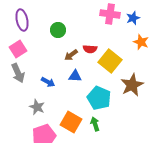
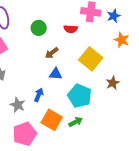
red semicircle: (90, 49) -> (71, 29), moved
blue arrow: (48, 82) -> (39, 95), moved, turned -96
brown star: (132, 85) -> (113, 83), size x0.6
green arrow: (95, 124) -> (76, 122), turned 80

